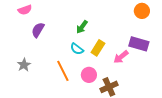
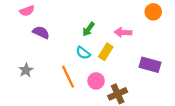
purple semicircle: (38, 30) -> (41, 32), turned 84
purple rectangle: (139, 44) -> (150, 65), moved
pink arrow: (121, 57) -> (123, 32), moved, turned 42

